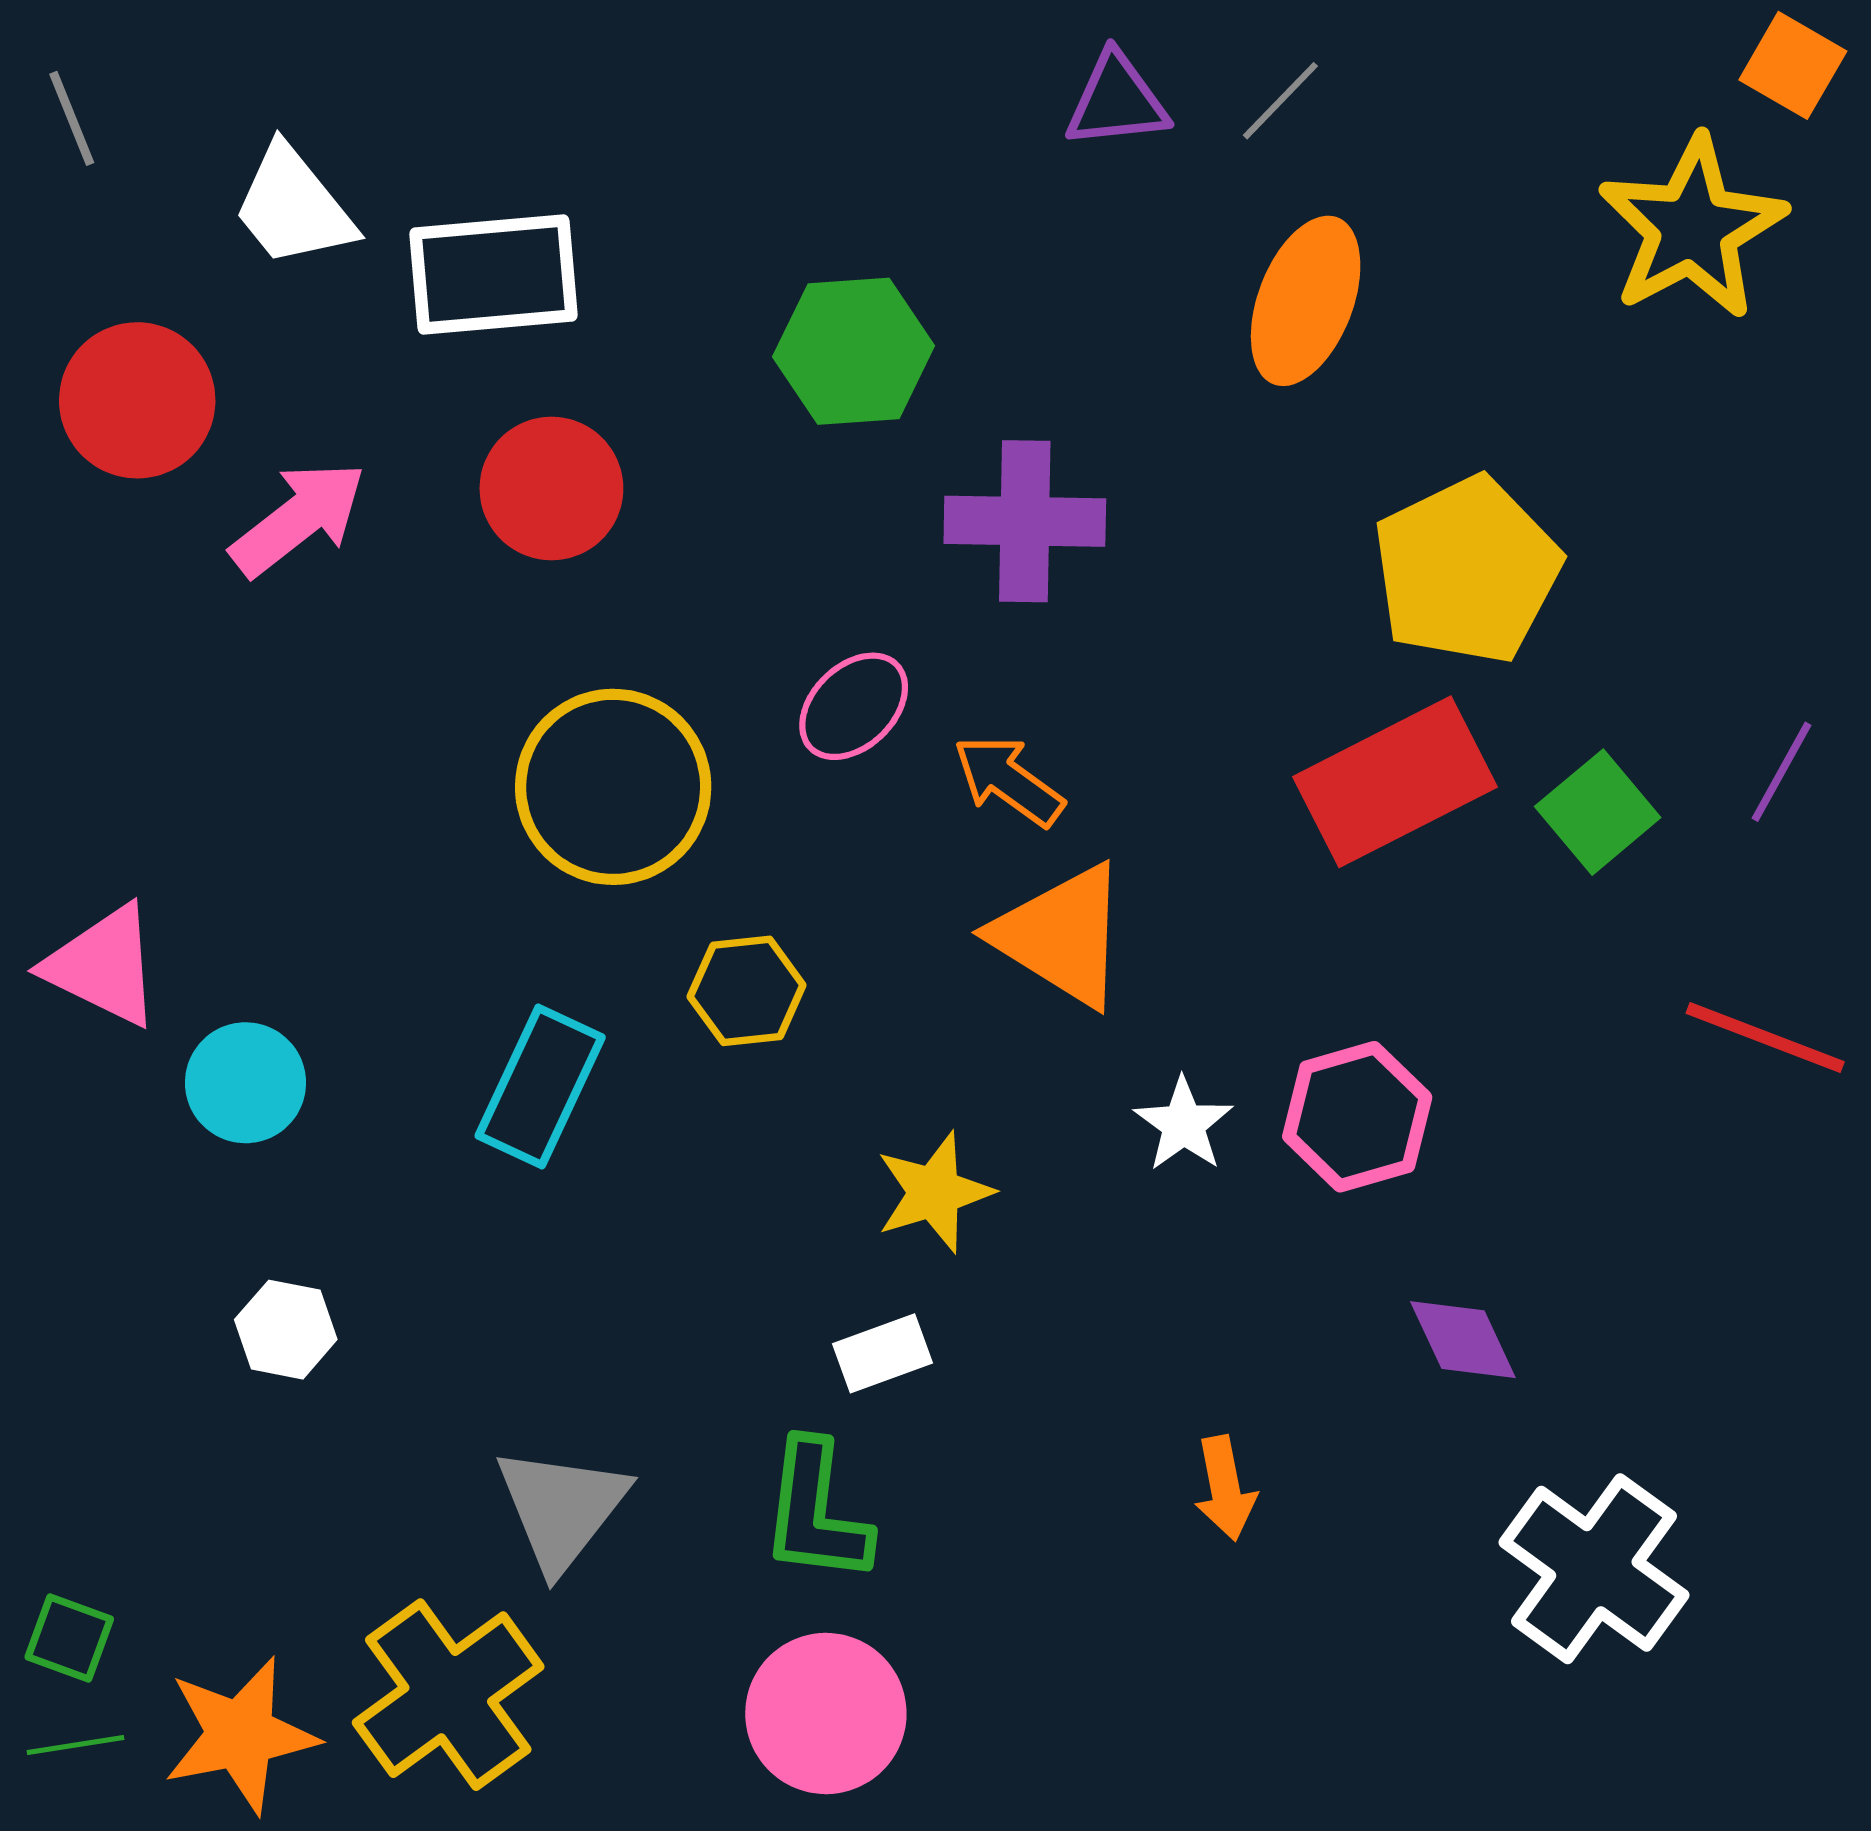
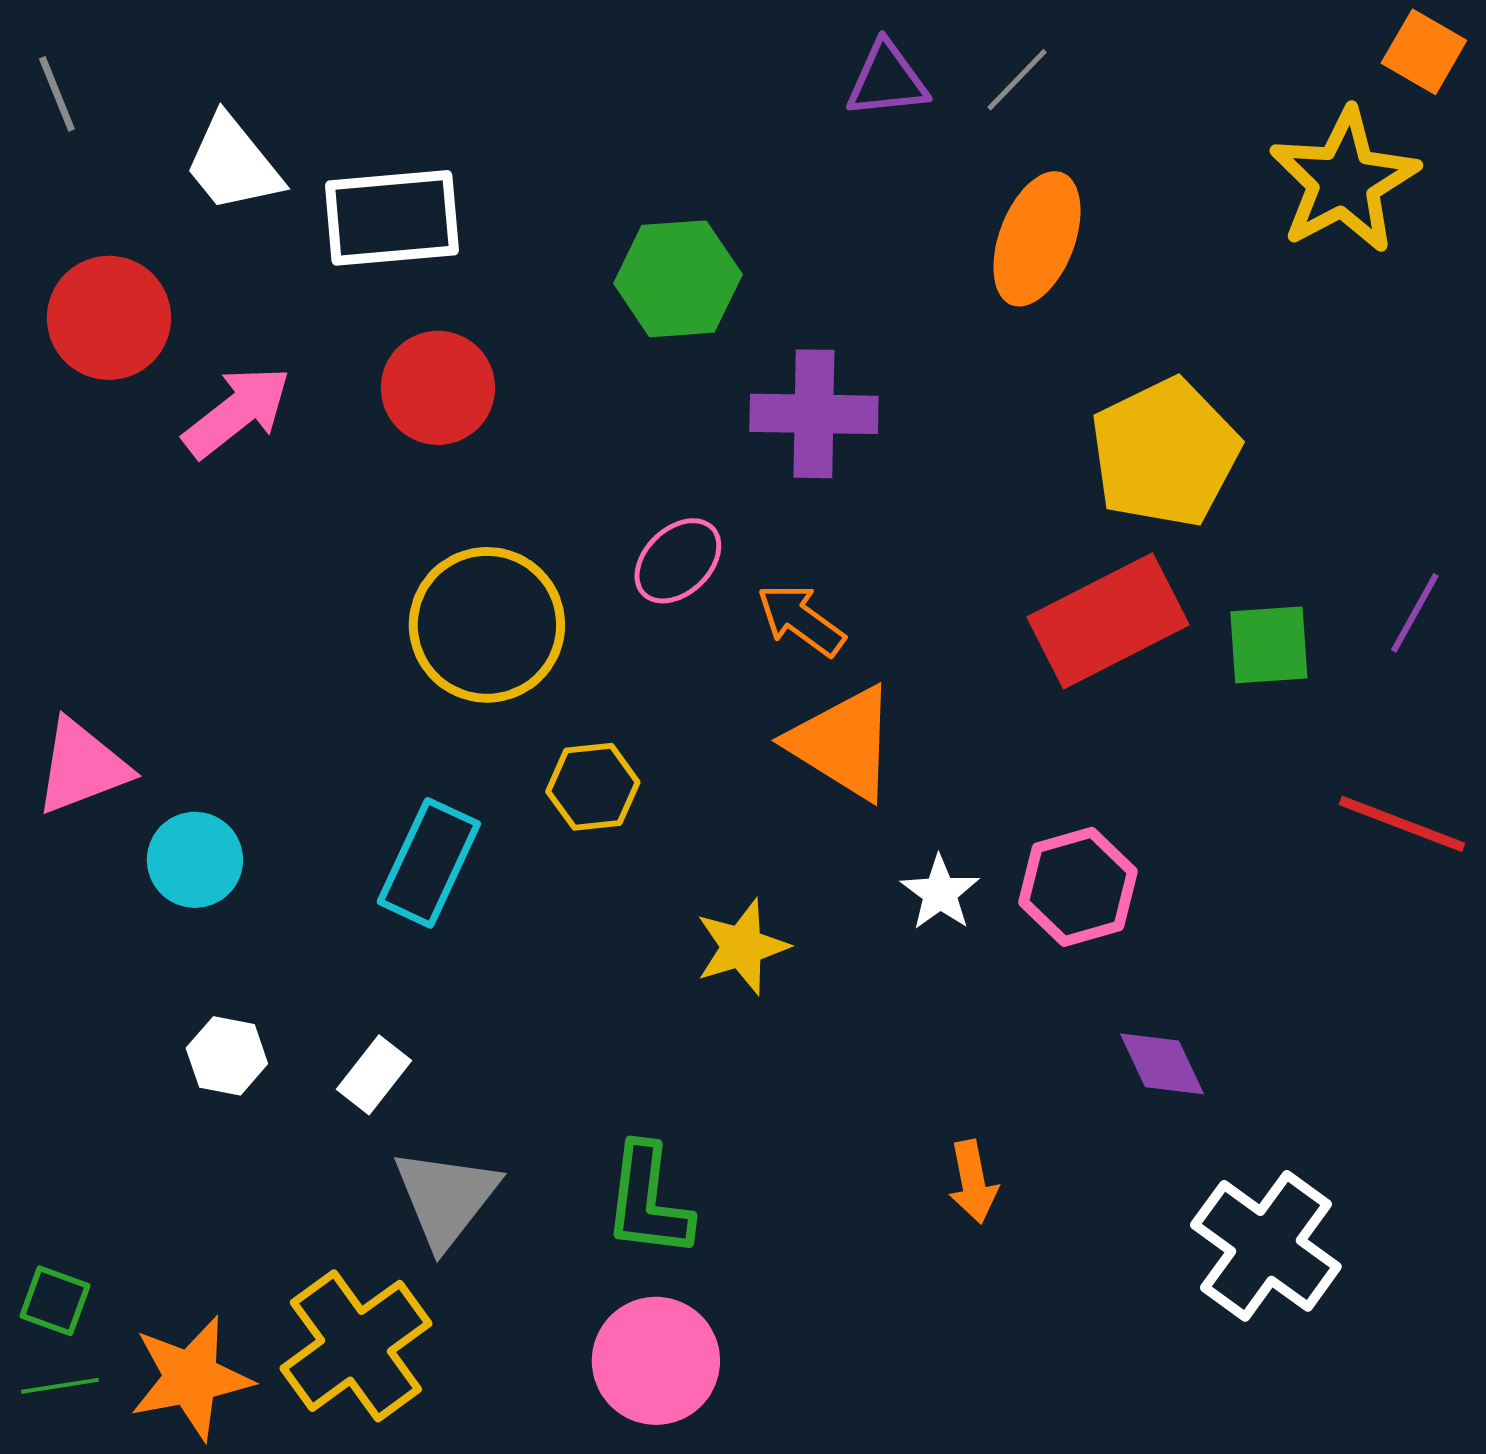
green square: (1598, 812) -> (1269, 645), turned 36
pink triangle: (103, 966) -> (82, 767), turned -47
white rectangle: (883, 1353) -> (374, 1075), moved, turned -32

